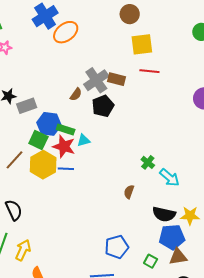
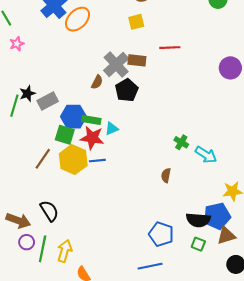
yellow square: (142, 44) -> (136, 22), moved, size x0.7
black semicircle: (164, 214) -> (198, 220), moved
blue pentagon: (117, 247) -> (161, 234), turned -30

